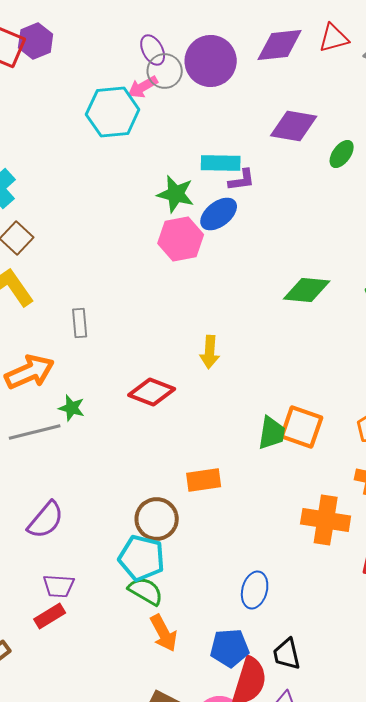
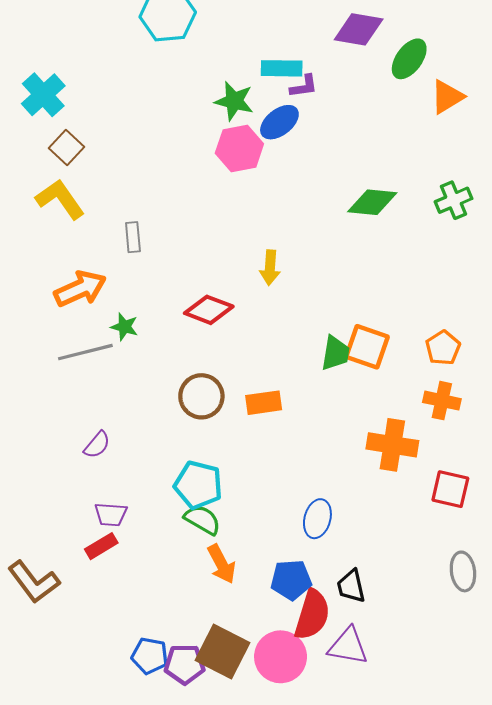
green ellipse: (342, 154) -> (409, 59), size x1.4
brown circle: (157, 519) -> (201, 396), moved
purple semicircle: (46, 520) -> (97, 445), size x0.7

